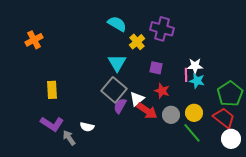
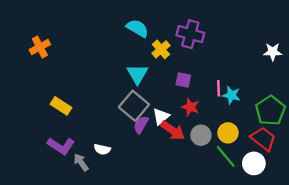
white star: (195, 66) -> (273, 52), moved
yellow rectangle: (52, 90) -> (61, 106), turned -54
white circle: (231, 139) -> (254, 163), moved

